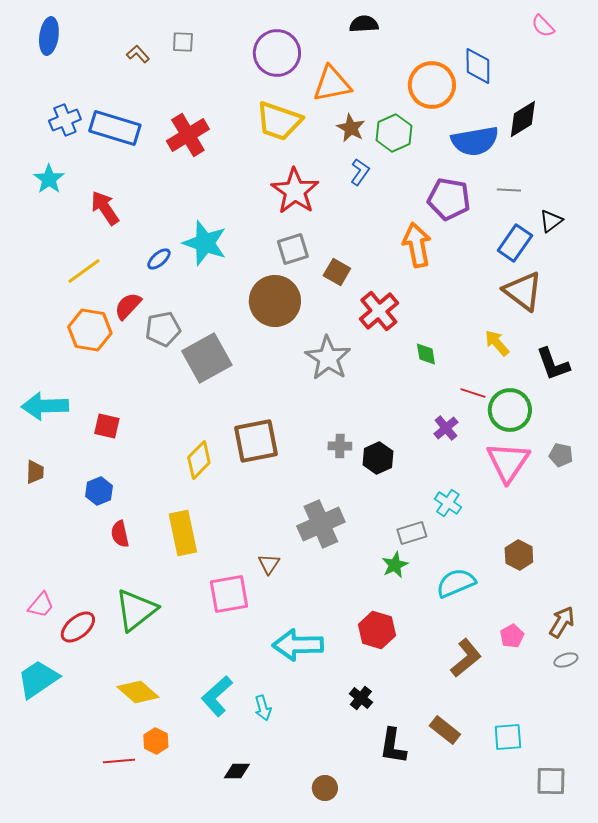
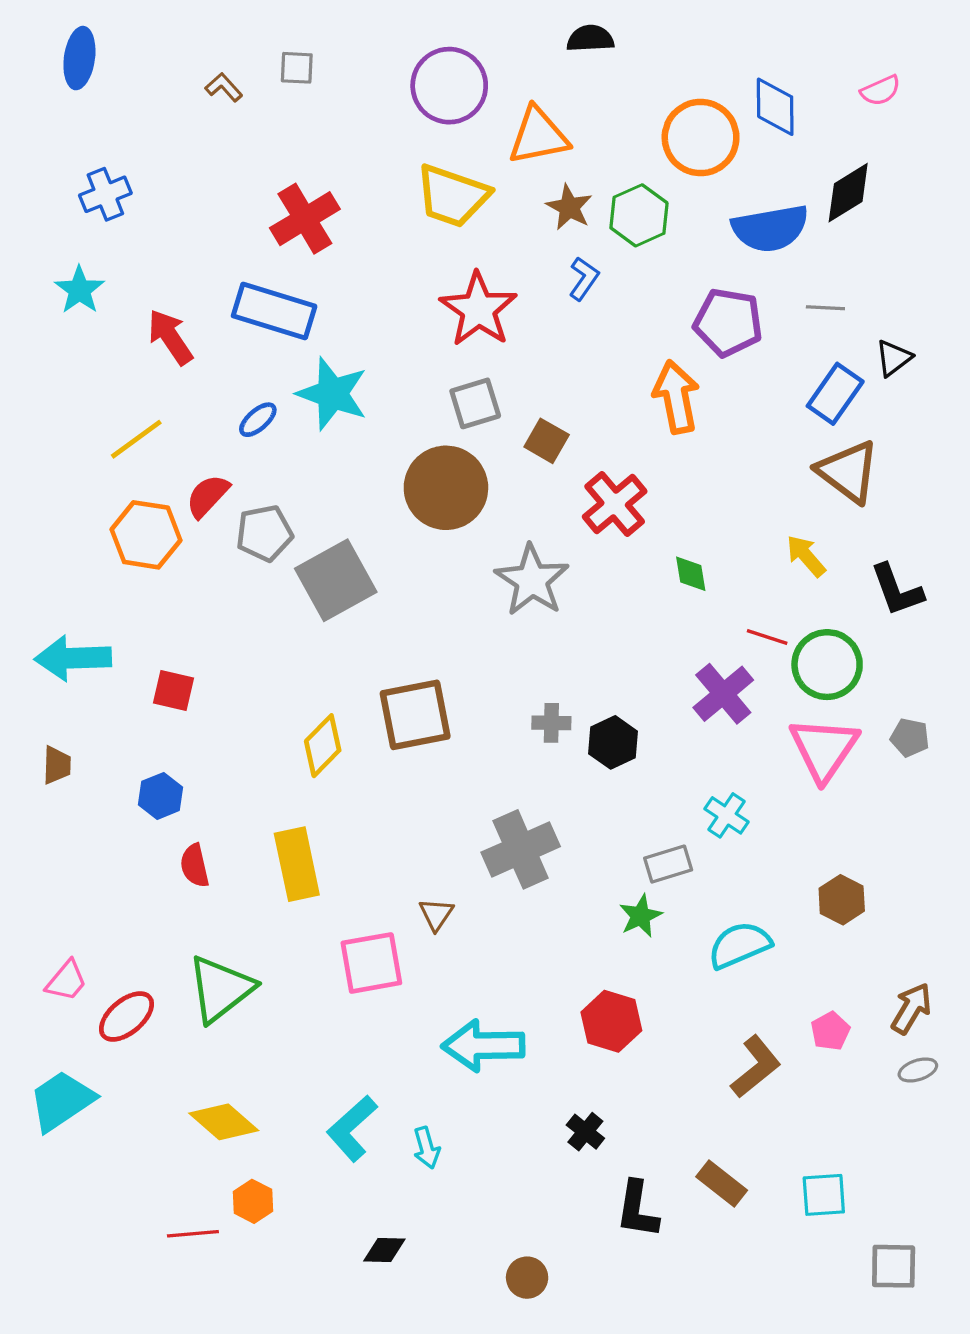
pink semicircle: (543, 26) -> (881, 90), moved, turned -70
blue rectangle: (115, 128) -> (274, 311), moved
purple cross: (446, 428) -> (723, 694), size x1.5

